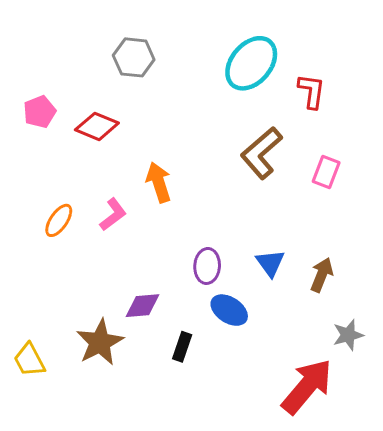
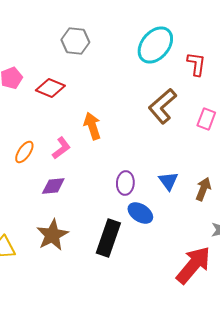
purple diamond: (142, 306) -> (53, 186), moved
black rectangle: (182, 347) -> (108, 238), size x1.8

